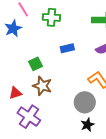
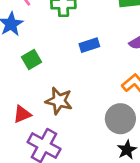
green square: (36, 64) -> (31, 60), moved

